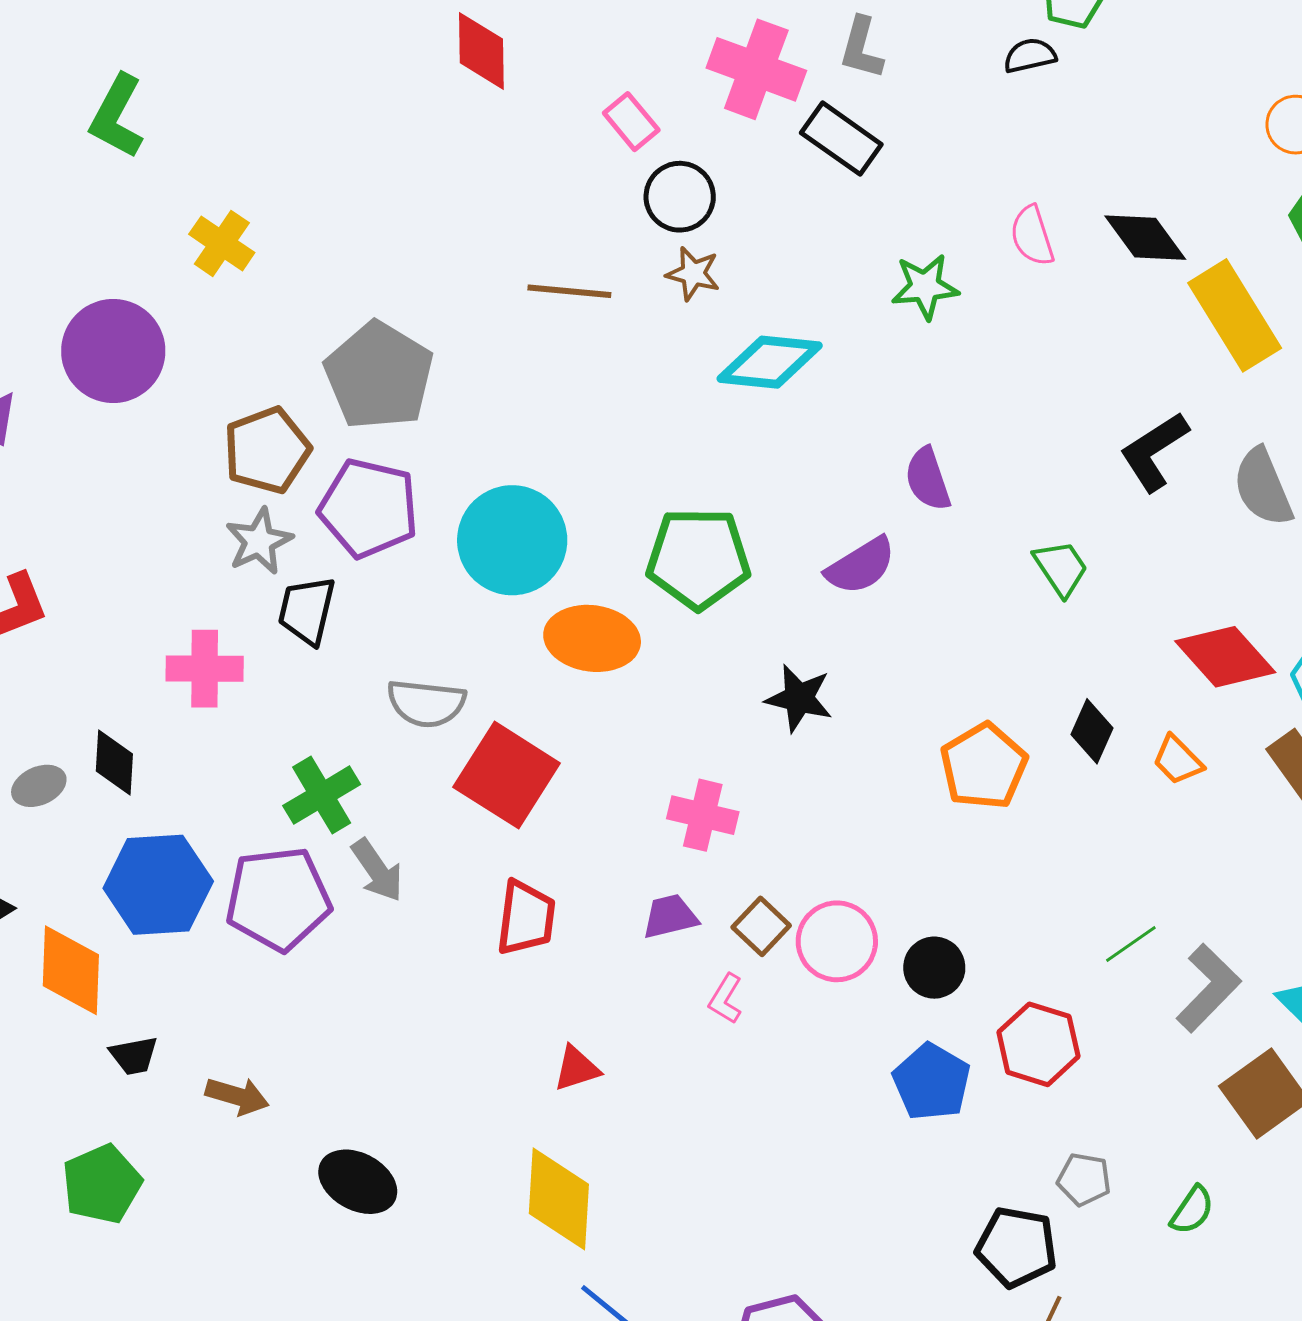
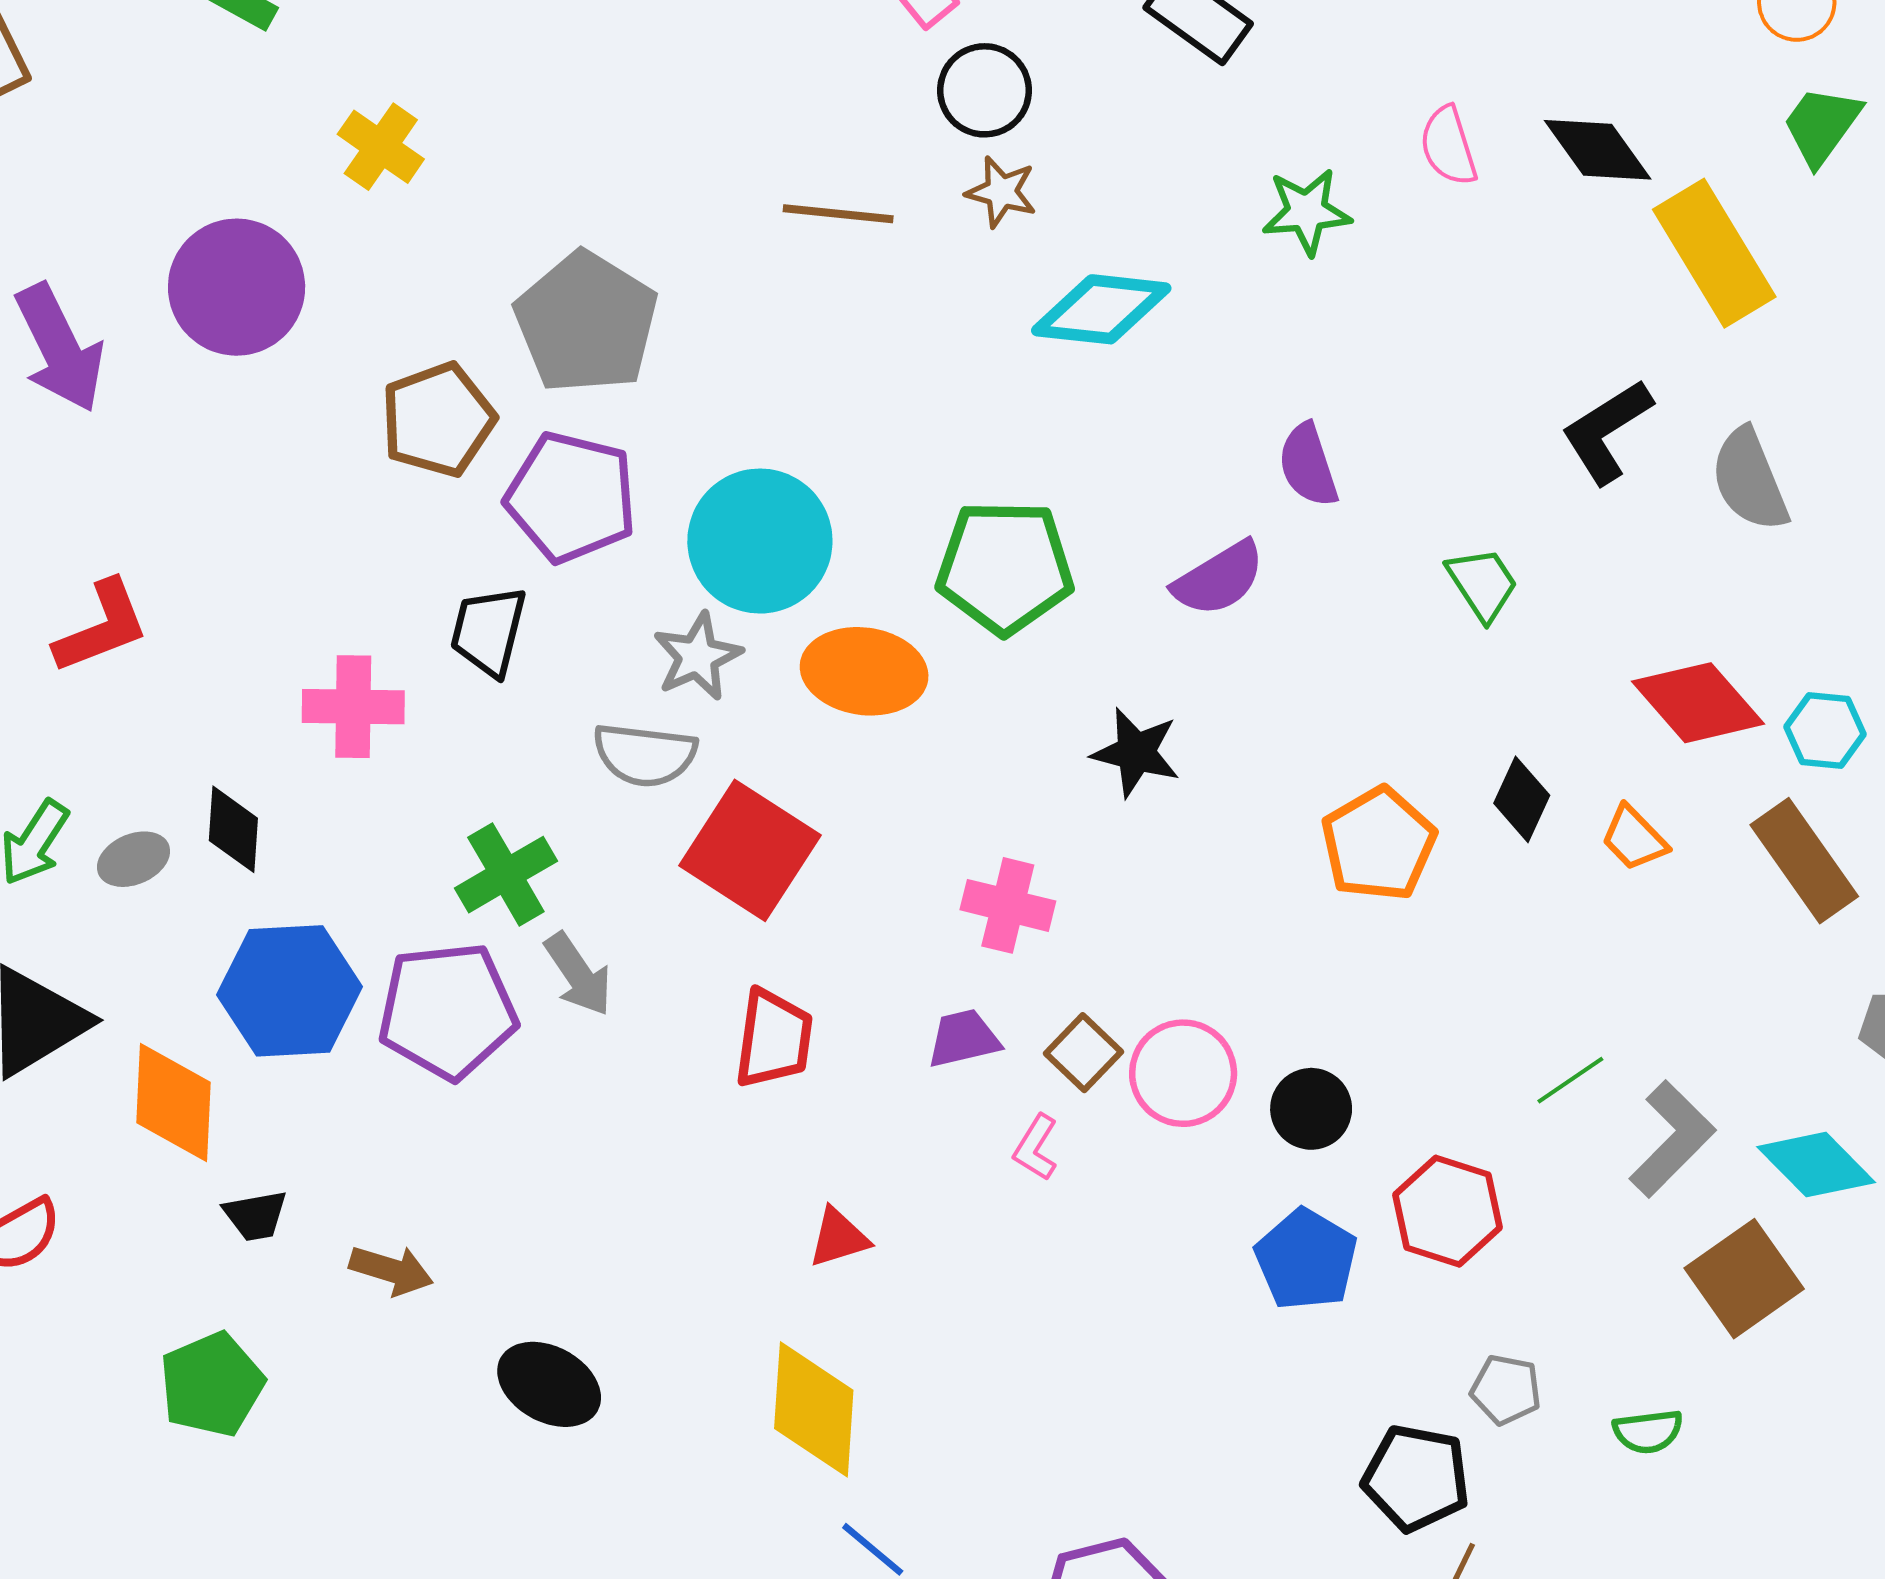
gray star: (259, 541) -> (698, 656), moved
green semicircle: (1192, 1210) -> (1648, 1431), turned 48

